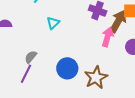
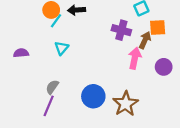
brown arrow: (118, 21) -> (145, 40), size x0.7
cyan triangle: (53, 23) -> (62, 48), moved

